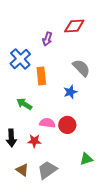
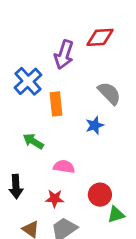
purple arrow: (47, 39) -> (64, 55), size x1.5
red circle: (67, 125) -> (100, 195), moved
red star: (34, 141) -> (55, 199), moved

